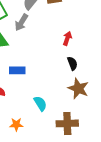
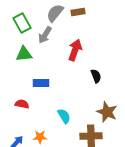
red arrow: (67, 38) -> (75, 50), moved, size x1.5
brown star: (78, 88) -> (107, 112), moved

